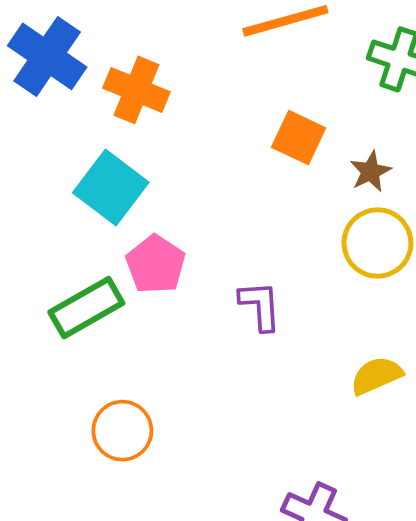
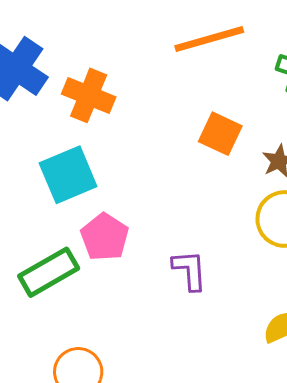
cyan square: (111, 188) -> (68, 175), turned 30

